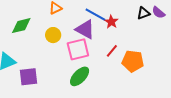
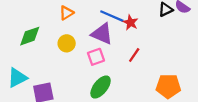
pink square: (78, 49) -> (96, 57), size x0.7
orange pentagon: (133, 61) -> (168, 86), moved

